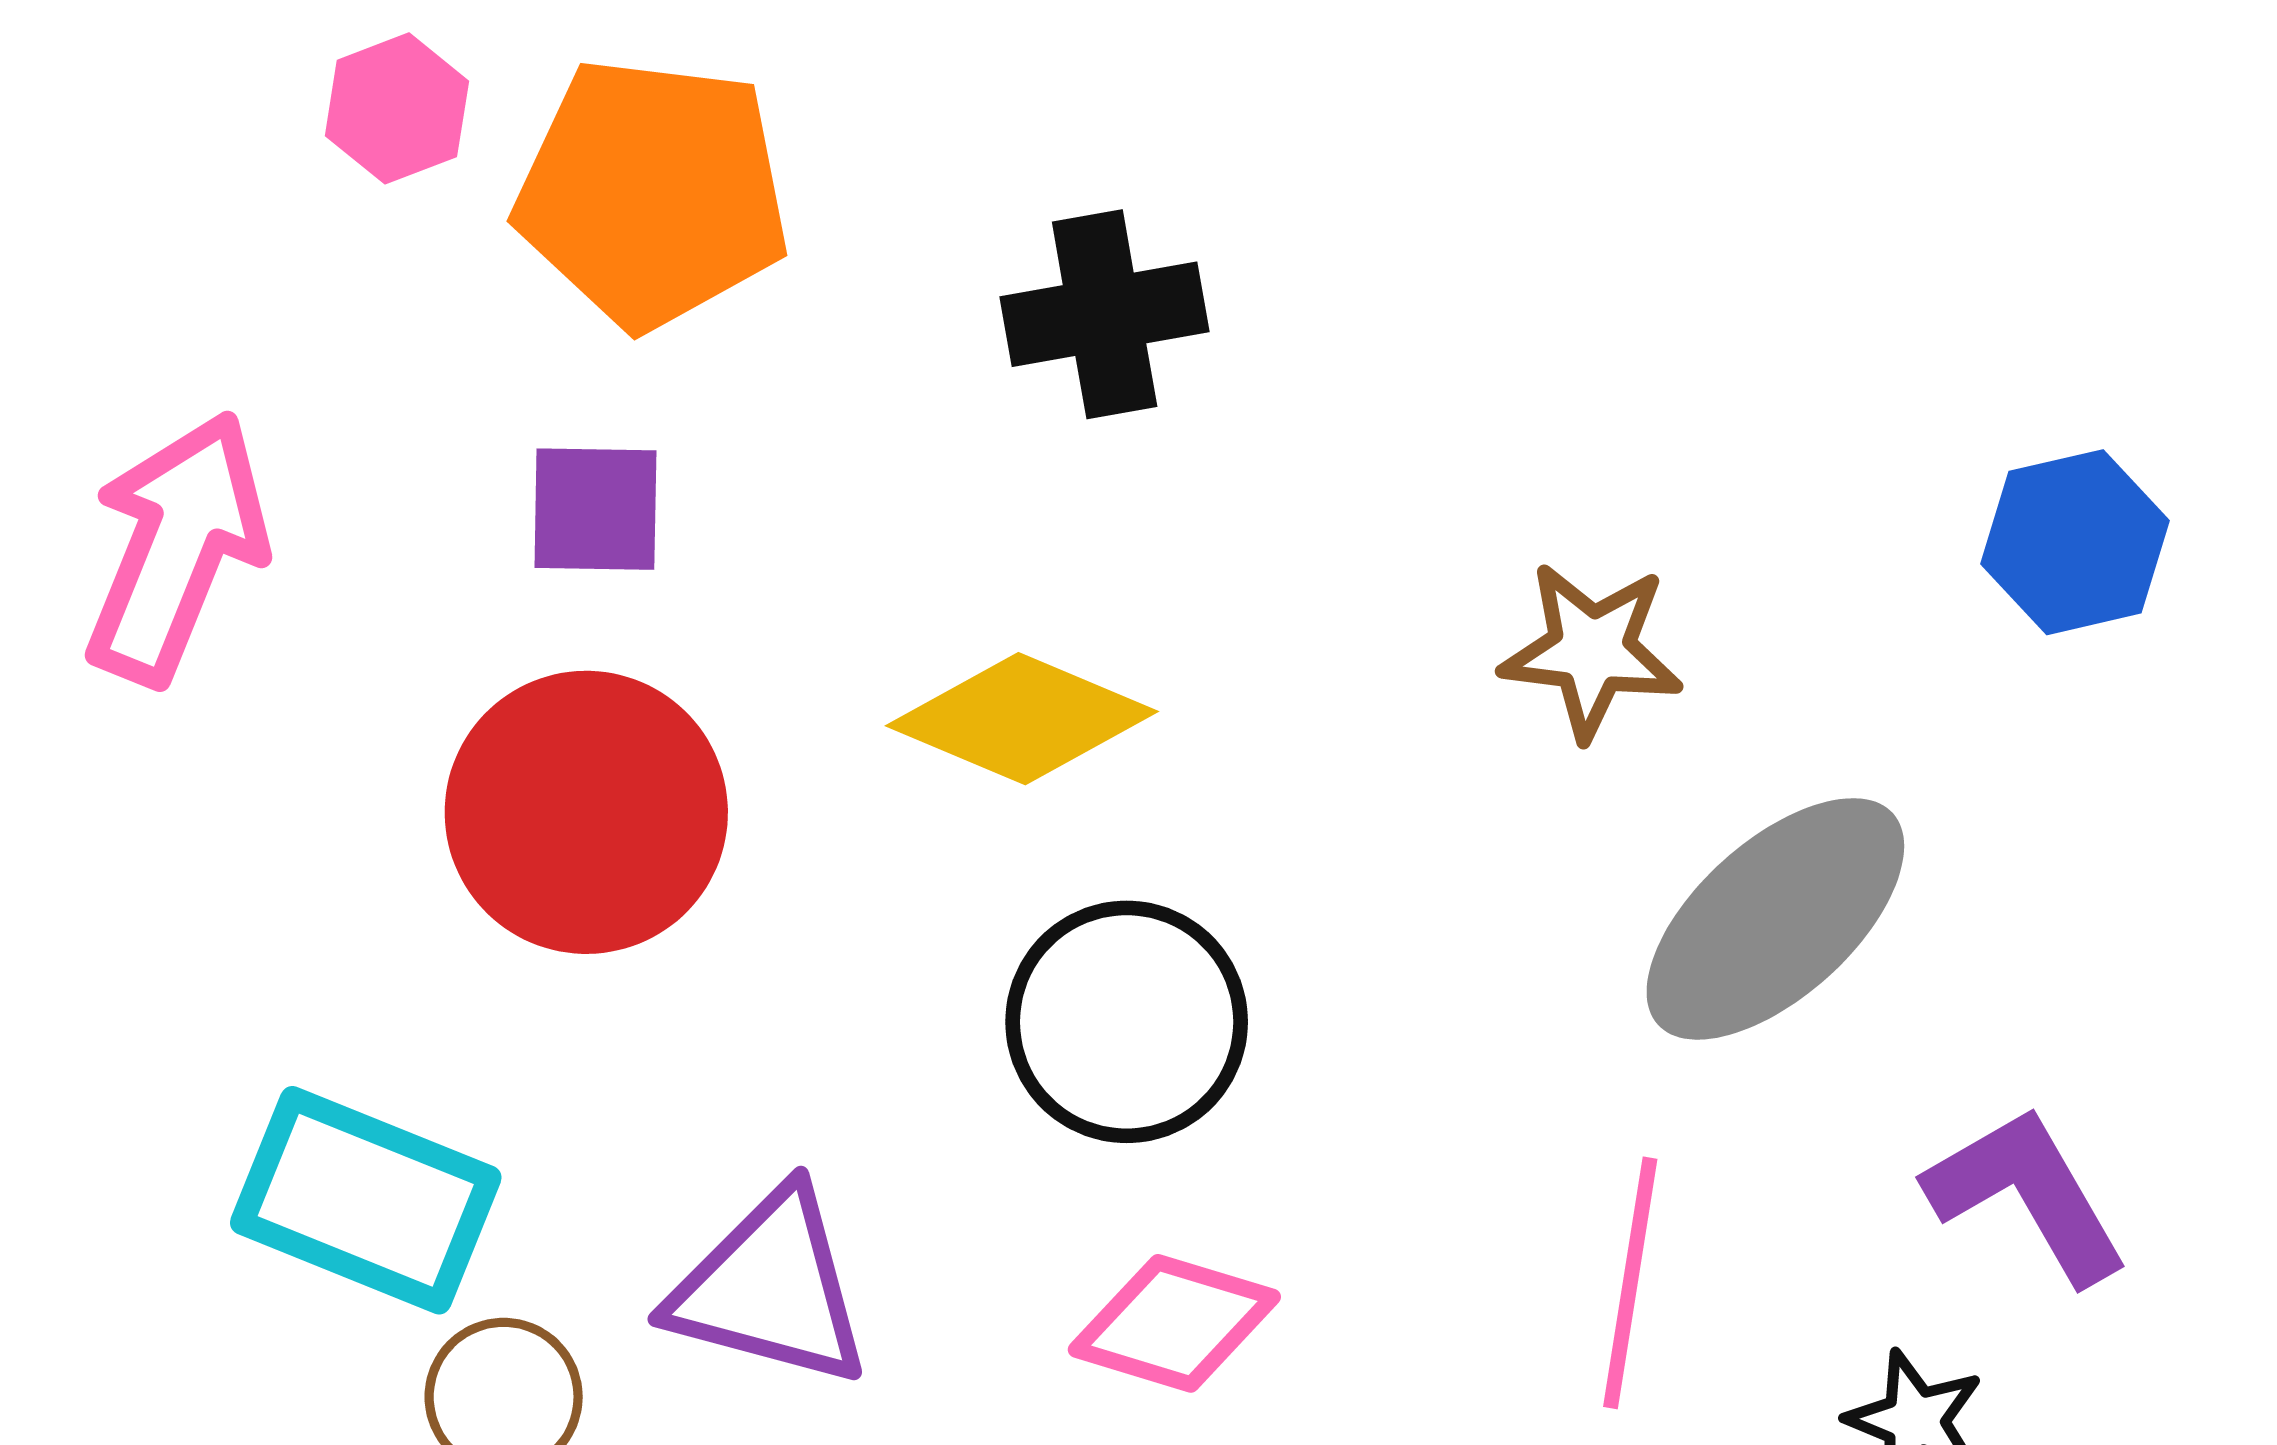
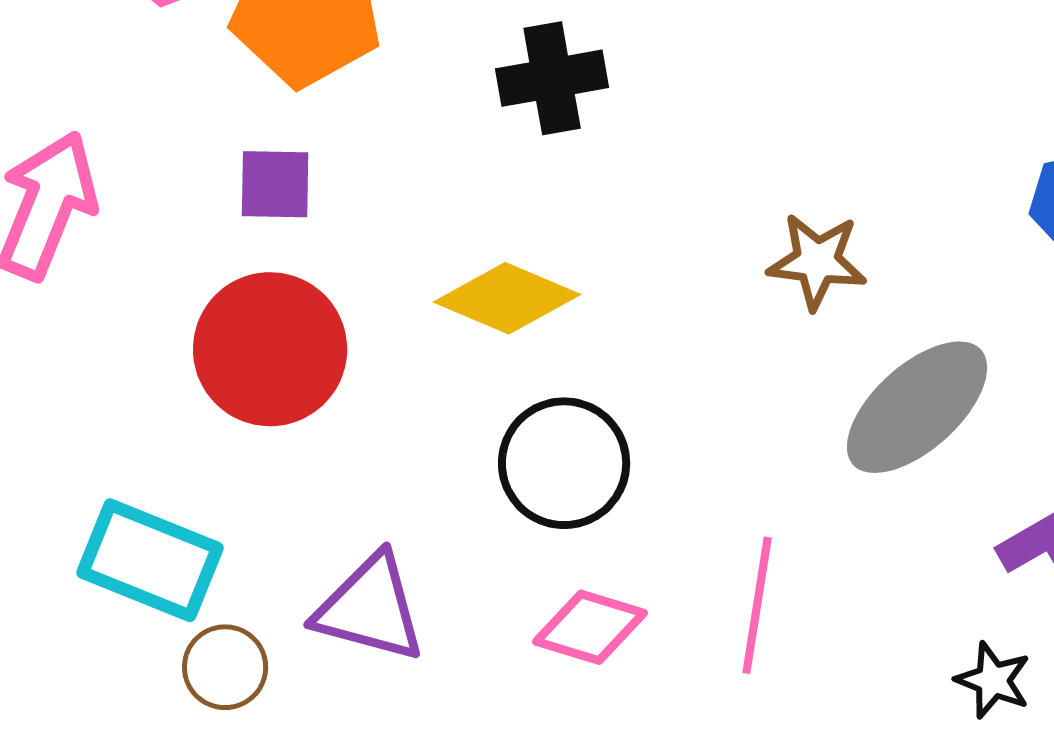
pink line: (1630, 1283) -> (757, 605), moved

